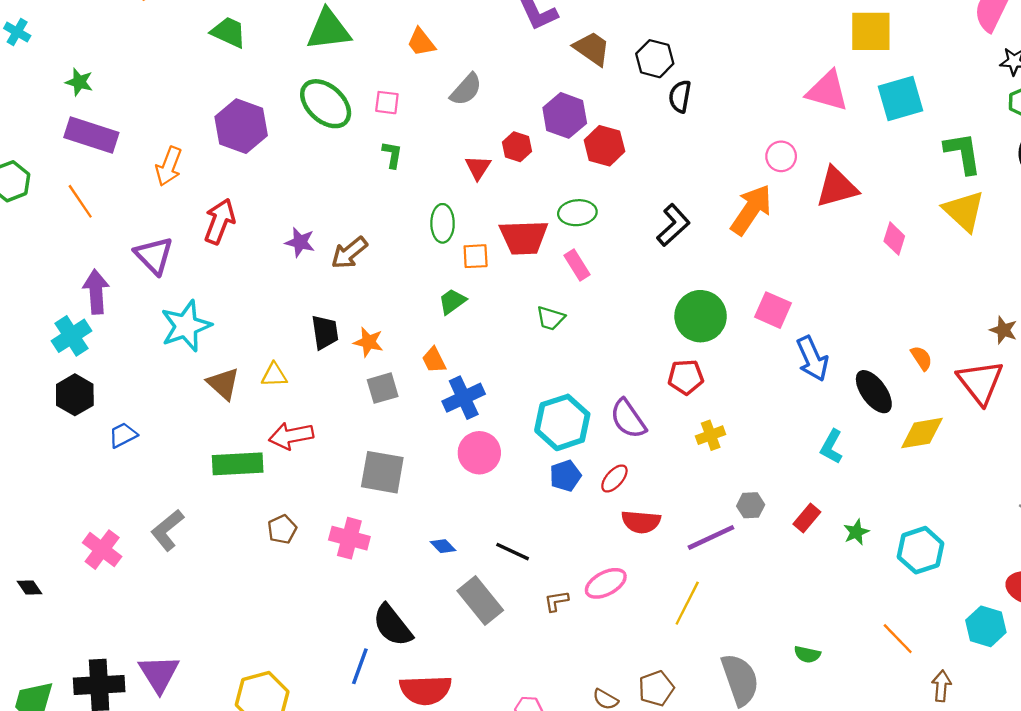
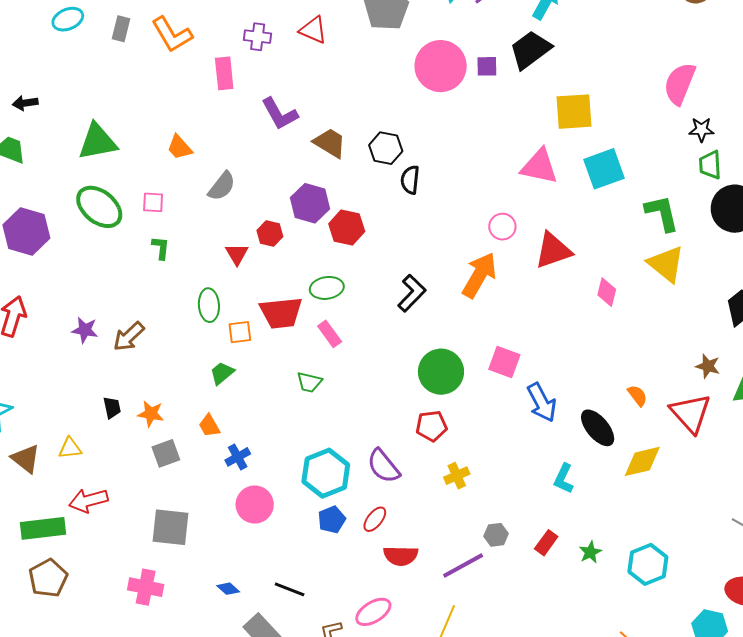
black trapezoid: (325, 332) -> (112, 408), size x0.7
blue cross: (464, 398) -> (238, 457), size x0.7
brown pentagon: (282, 529) -> (48, 578), moved, size x1.5

